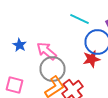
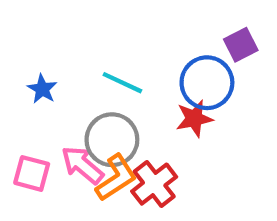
cyan line: (80, 19) -> (122, 83), moved
pink arrow: (46, 51) -> (82, 165), moved

